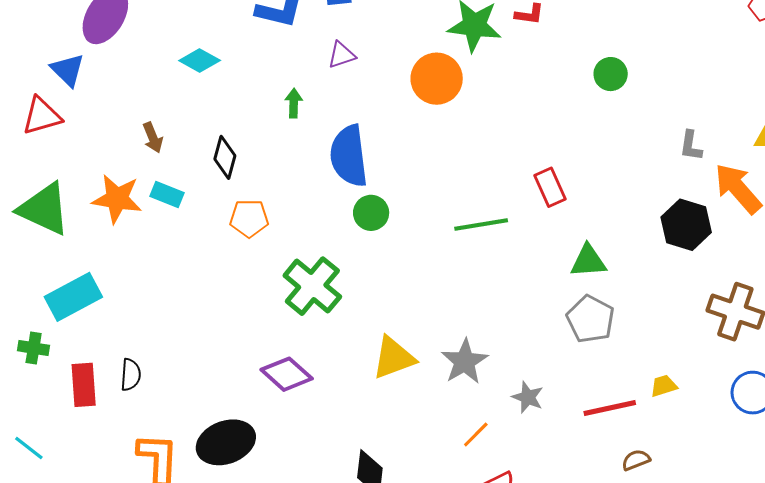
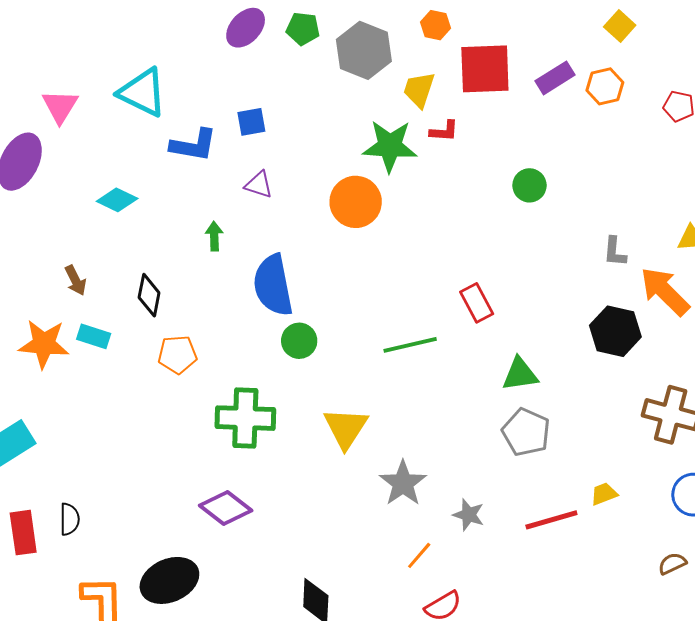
purple triangle: (342, 55) -> (259, 185), turned 40
green cross: (312, 286) -> (245, 418), turned -34
yellow triangle: (394, 358) -> (346, 428), moved, turned -33
brown semicircle: (636, 460) -> (672, 564), moved

